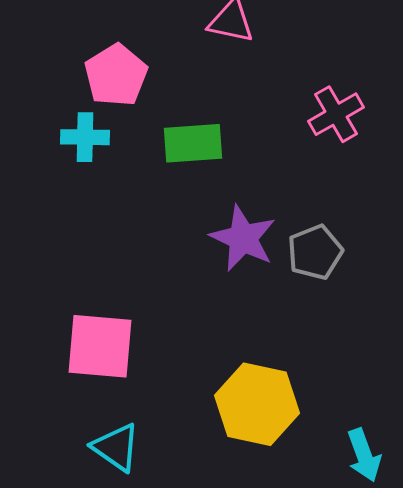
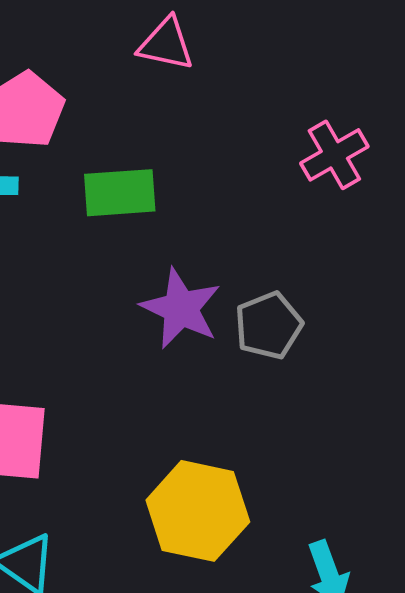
pink cross: (336, 114) -> (334, 155), moved

